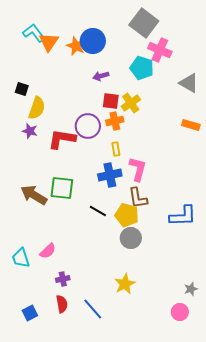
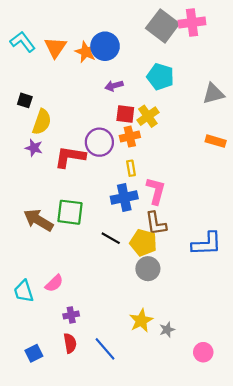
cyan L-shape: (34, 33) -> (23, 42), moved
pink cross: (160, 50) -> (192, 23), moved, turned -30
gray triangle: (189, 83) -> (213, 94), turned -45
gray star: (191, 289) -> (167, 330), moved

